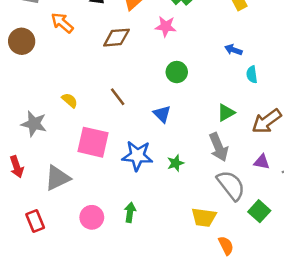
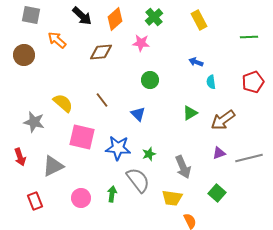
yellow semicircle: (70, 100) -> (63, 103), size x1.5
gray arrow: (219, 147) -> (183, 167), moved
purple triangle: (262, 162) -> (219, 153), turned -32
gray semicircle: (231, 185) -> (138, 180), moved

